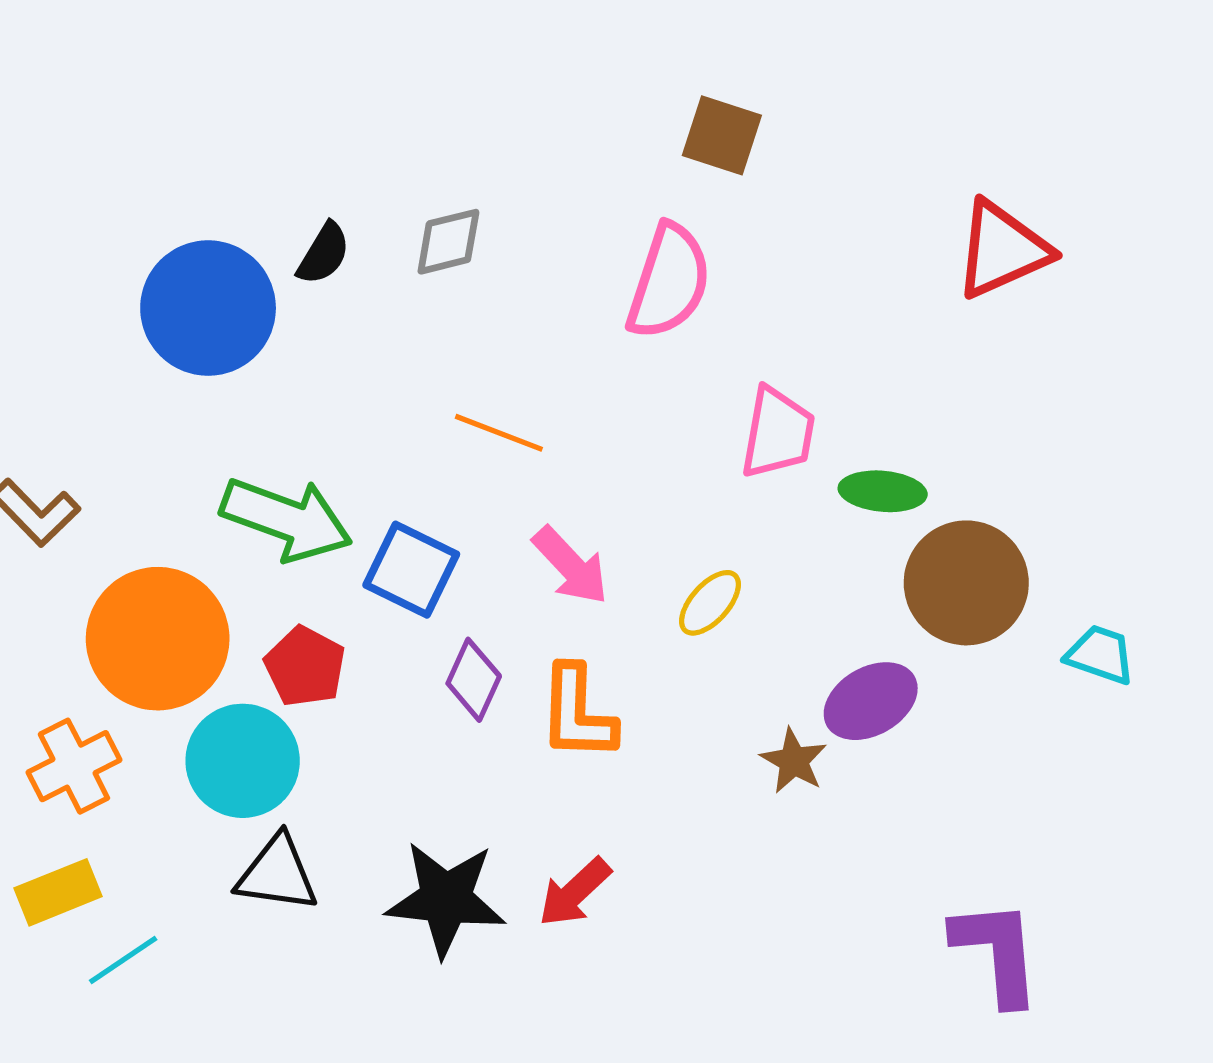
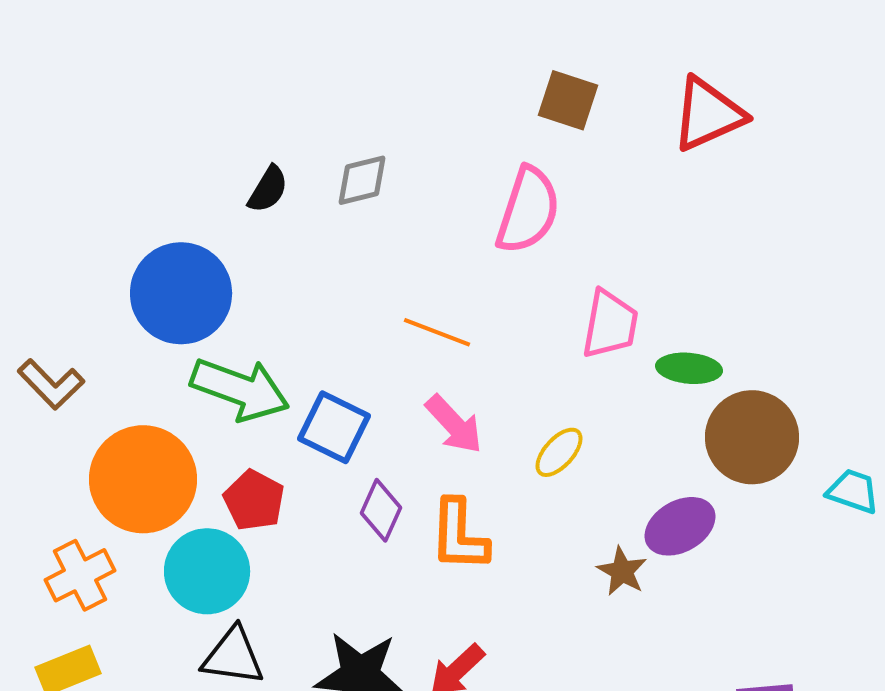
red triangle: (1002, 250) -> (708, 114), moved
blue circle: (208, 308) -> (181, 293), moved
orange line: (499, 433) -> (437, 332), moved

